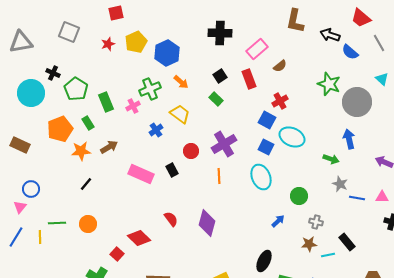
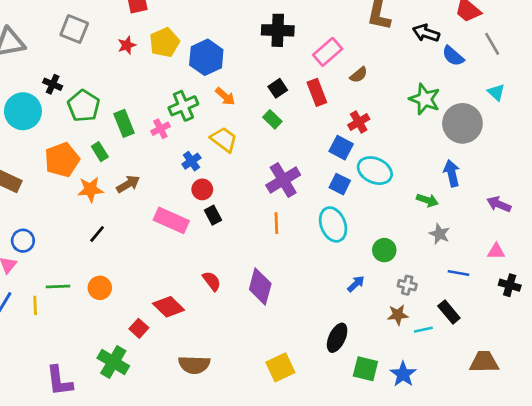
red circle: (191, 151) -> (202, 189), moved
blue line: (357, 198) -> (458, 273), moved

